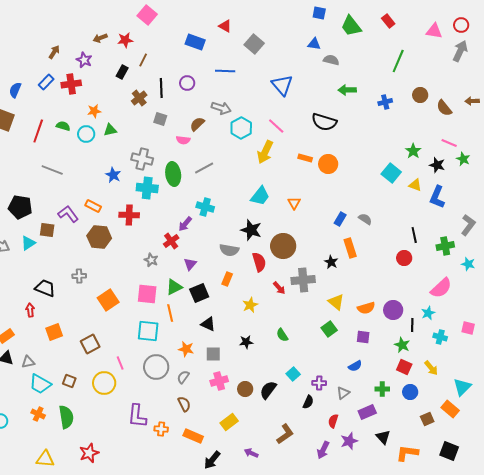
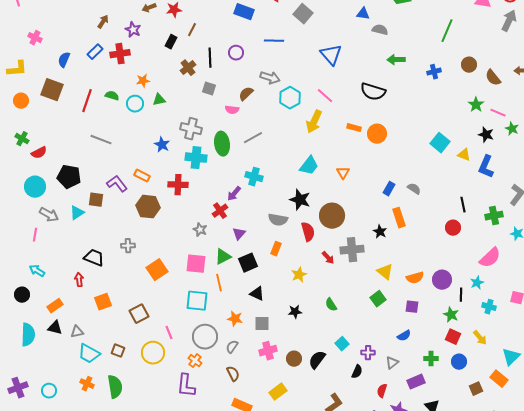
green star: (413, 151) -> (476, 105), moved
orange cross: (161, 429) -> (195, 361), moved, turned 32

